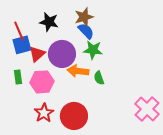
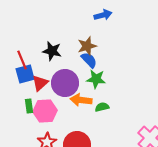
green rectangle: (18, 77) -> (29, 106), moved
green semicircle: (99, 78) -> (102, 107), turned 96

